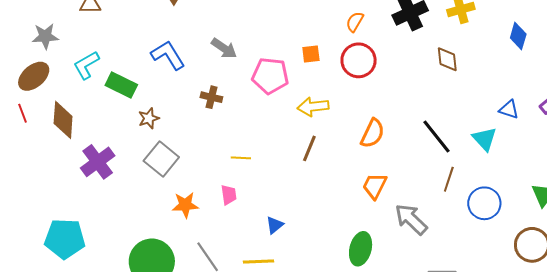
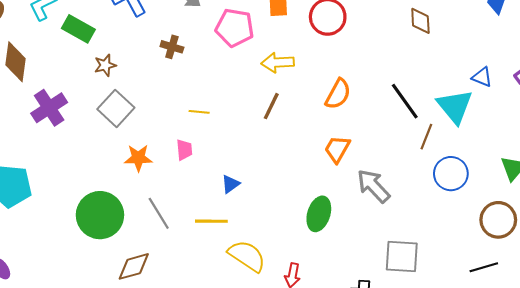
cyan triangle: (485, 139) -> (455, 106), size x1.4
brown line: (449, 179) -> (426, 137), moved

